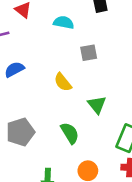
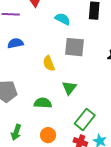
gray square: (89, 53) -> (74, 47), size x1.5
green semicircle: (70, 133) -> (43, 103), turned -72

